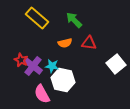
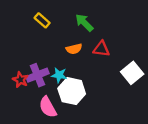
yellow rectangle: (37, 18) -> (42, 20), size x0.6
red star: (21, 60) -> (20, 80), moved
purple cross: (33, 66) -> (38, 75), turned 30

